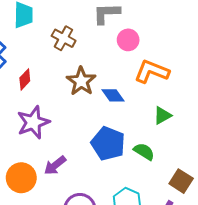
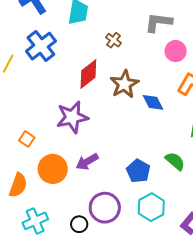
brown cross: (64, 38) -> (113, 40), size x0.7
red diamond: (25, 79) -> (88, 74), moved, size x1.4
blue pentagon: (108, 144) -> (138, 171), moved, size x0.7

